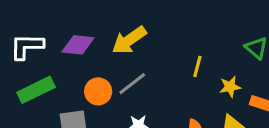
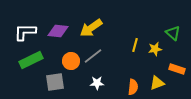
yellow star: (230, 87) -> (155, 49), moved

